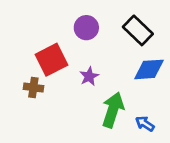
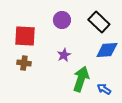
red square: (52, 60) -> (25, 36), moved, turned 30

